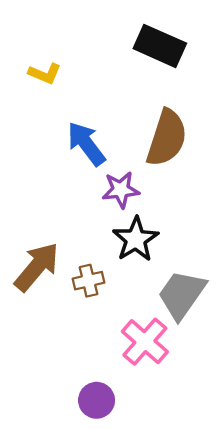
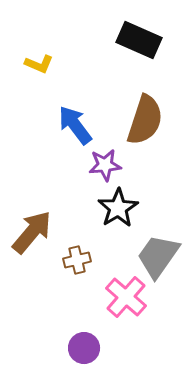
brown cross: (88, 281) -> (77, 260), moved

